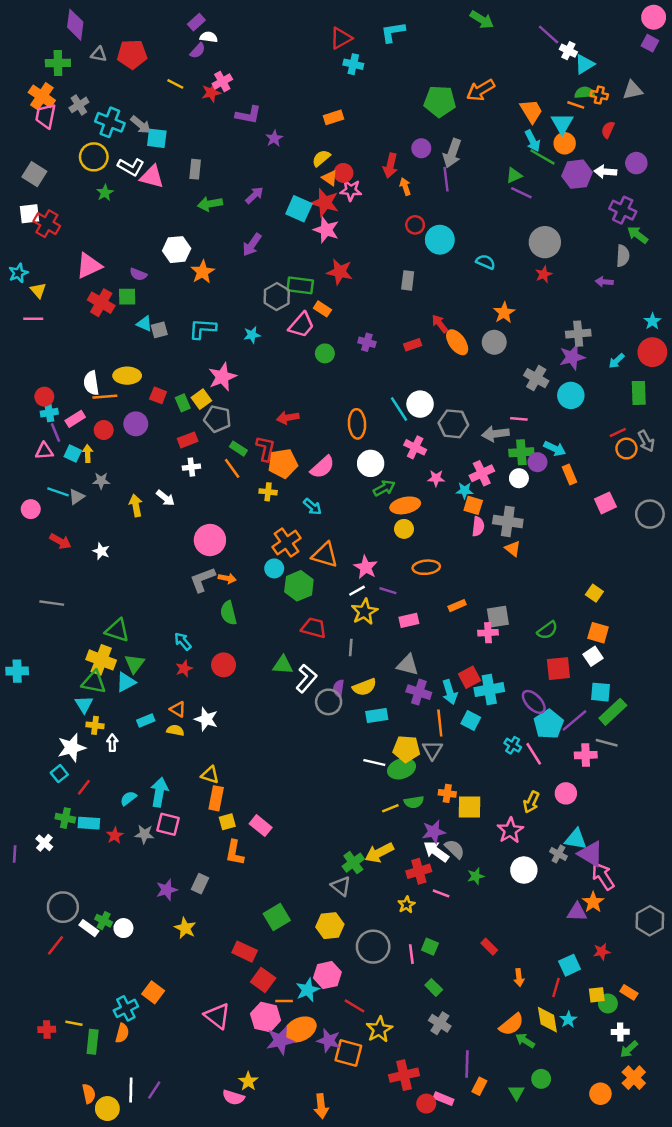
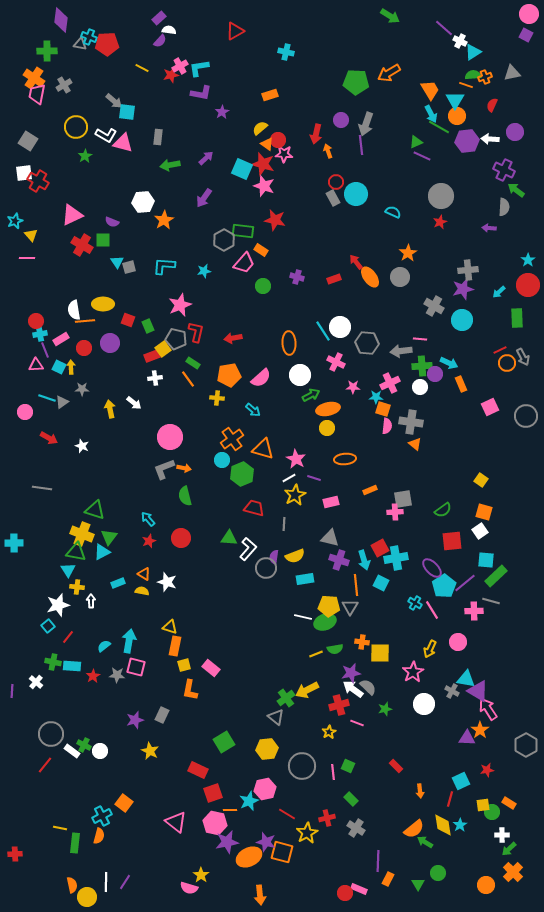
cyan L-shape: (393, 32) -> (199, 68), moved
red triangle: (341, 38) -> (235, 31), moved
orange cross: (599, 95) -> (485, 77), turned -32
cyan cross: (110, 122) -> (89, 37), moved, size x0.7
gray rectangle: (408, 280) -> (333, 198), moved, turned -35
cyan triangle: (144, 324) -> (117, 262), turned 32
yellow square: (201, 399) -> (163, 349), moved
red L-shape: (266, 449) -> (196, 332), moved
red square: (263, 980) -> (213, 793), turned 36
red cross: (47, 1029) -> (15, 854), moved
orange ellipse: (300, 1029) -> (249, 857), moved
red cross: (404, 1075) -> (327, 818), moved, size x0.7

